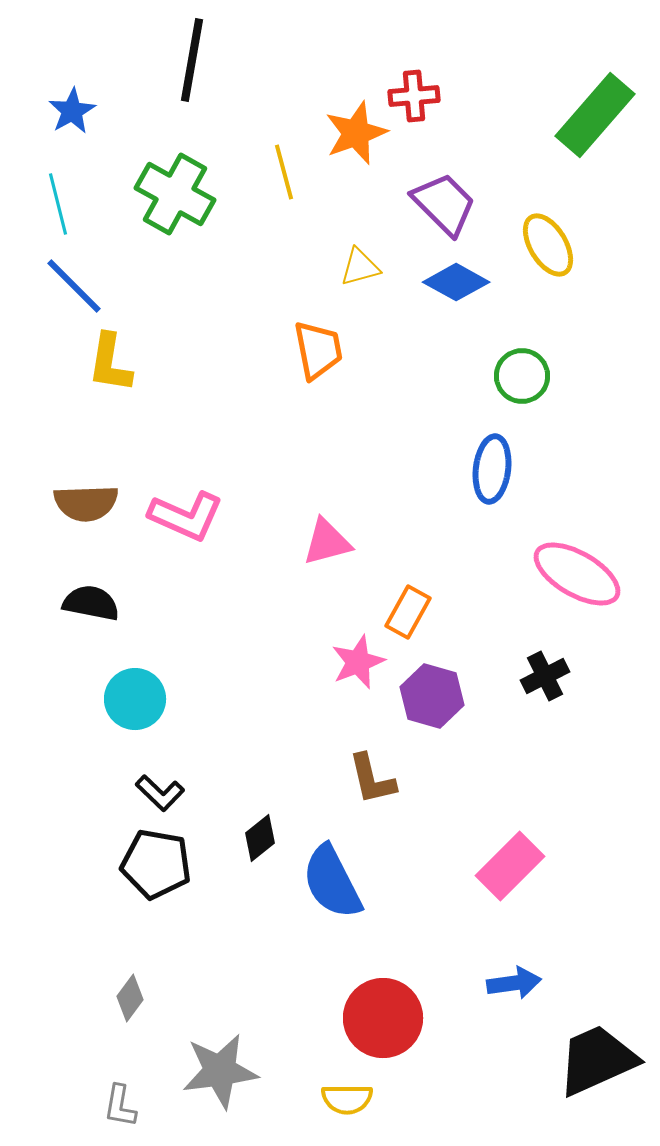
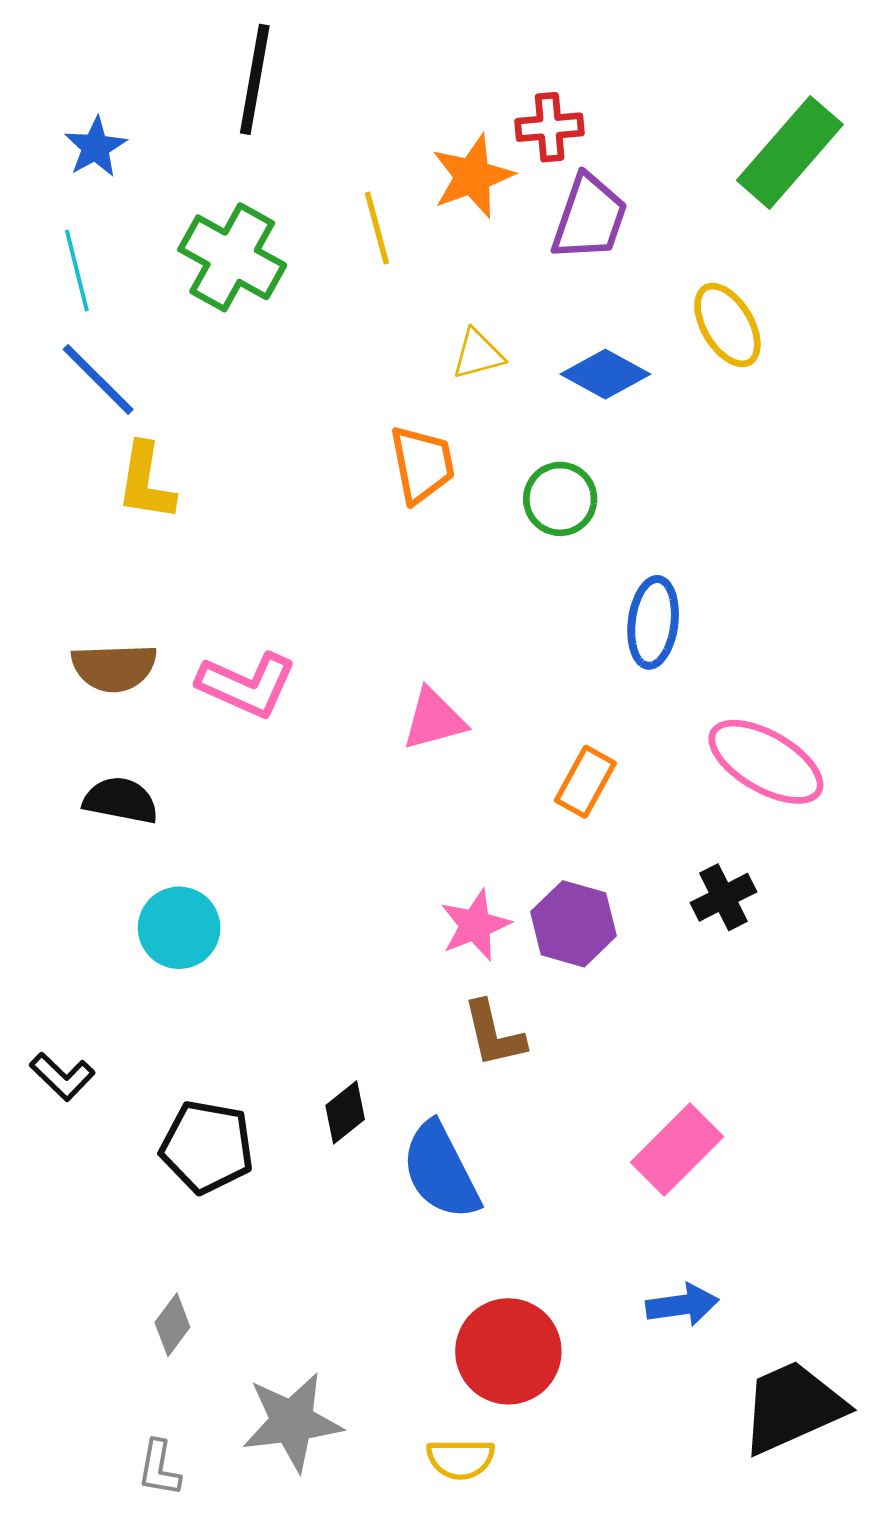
purple trapezoid: (444, 204) -> (589, 217), moved, turned 64
green circle: (522, 376) -> (560, 499), moved
orange rectangle: (408, 612) -> (585, 782), moved
pink star: (358, 662) -> (475, 925), moved
black L-shape: (160, 793) -> (62, 1076), moved

